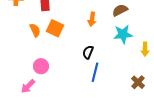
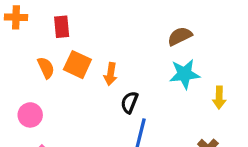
orange arrow: (92, 19) -> (111, 74), moved
pink circle: (41, 66) -> (30, 115), moved

